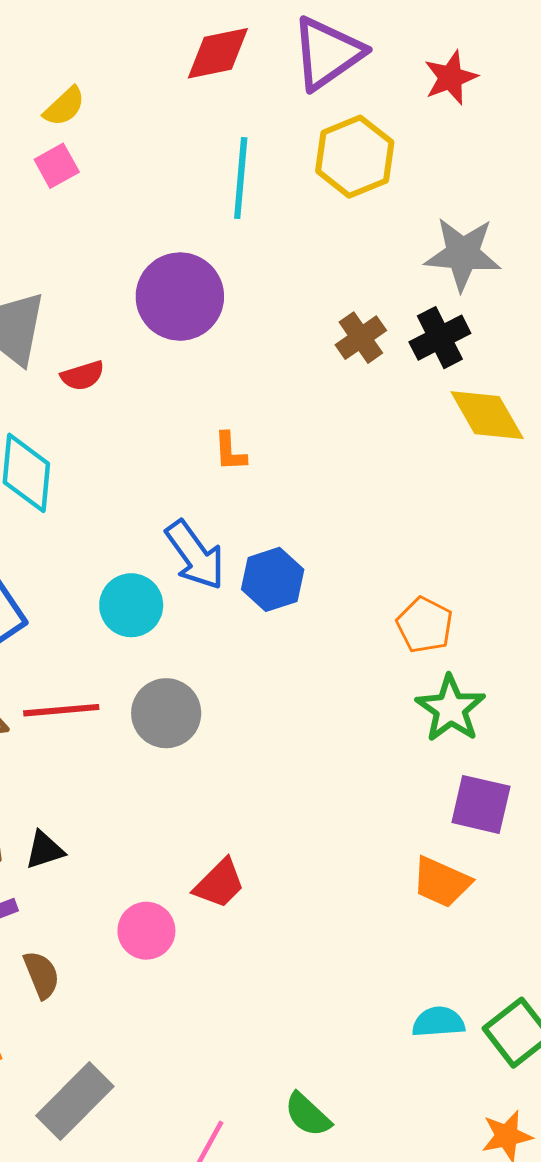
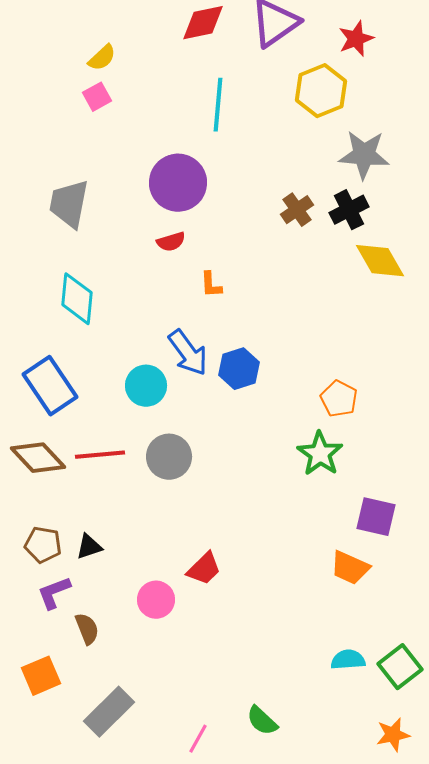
yellow hexagon: (355, 157) -> (321, 91), moved
red semicircle: (83, 376) -> (171, 242), moved
green star: (451, 709) -> (320, 454), moved

